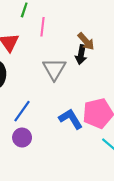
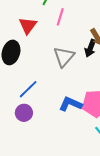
blue L-shape: (71, 119) -> (71, 104), turned -45

